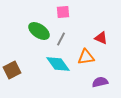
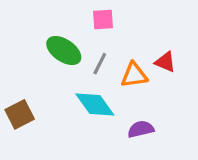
orange triangle: (86, 57) -> (134, 75), moved
purple semicircle: (100, 82) -> (141, 129), moved

